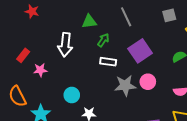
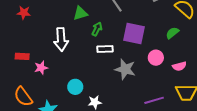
purple square: (140, 51) -> (134, 34), turned -35
red rectangle: (23, 55) -> (22, 56), turned 64
pink circle: (148, 82) -> (156, 58), moved
gray star: (125, 86) -> (125, 69), turned 30

